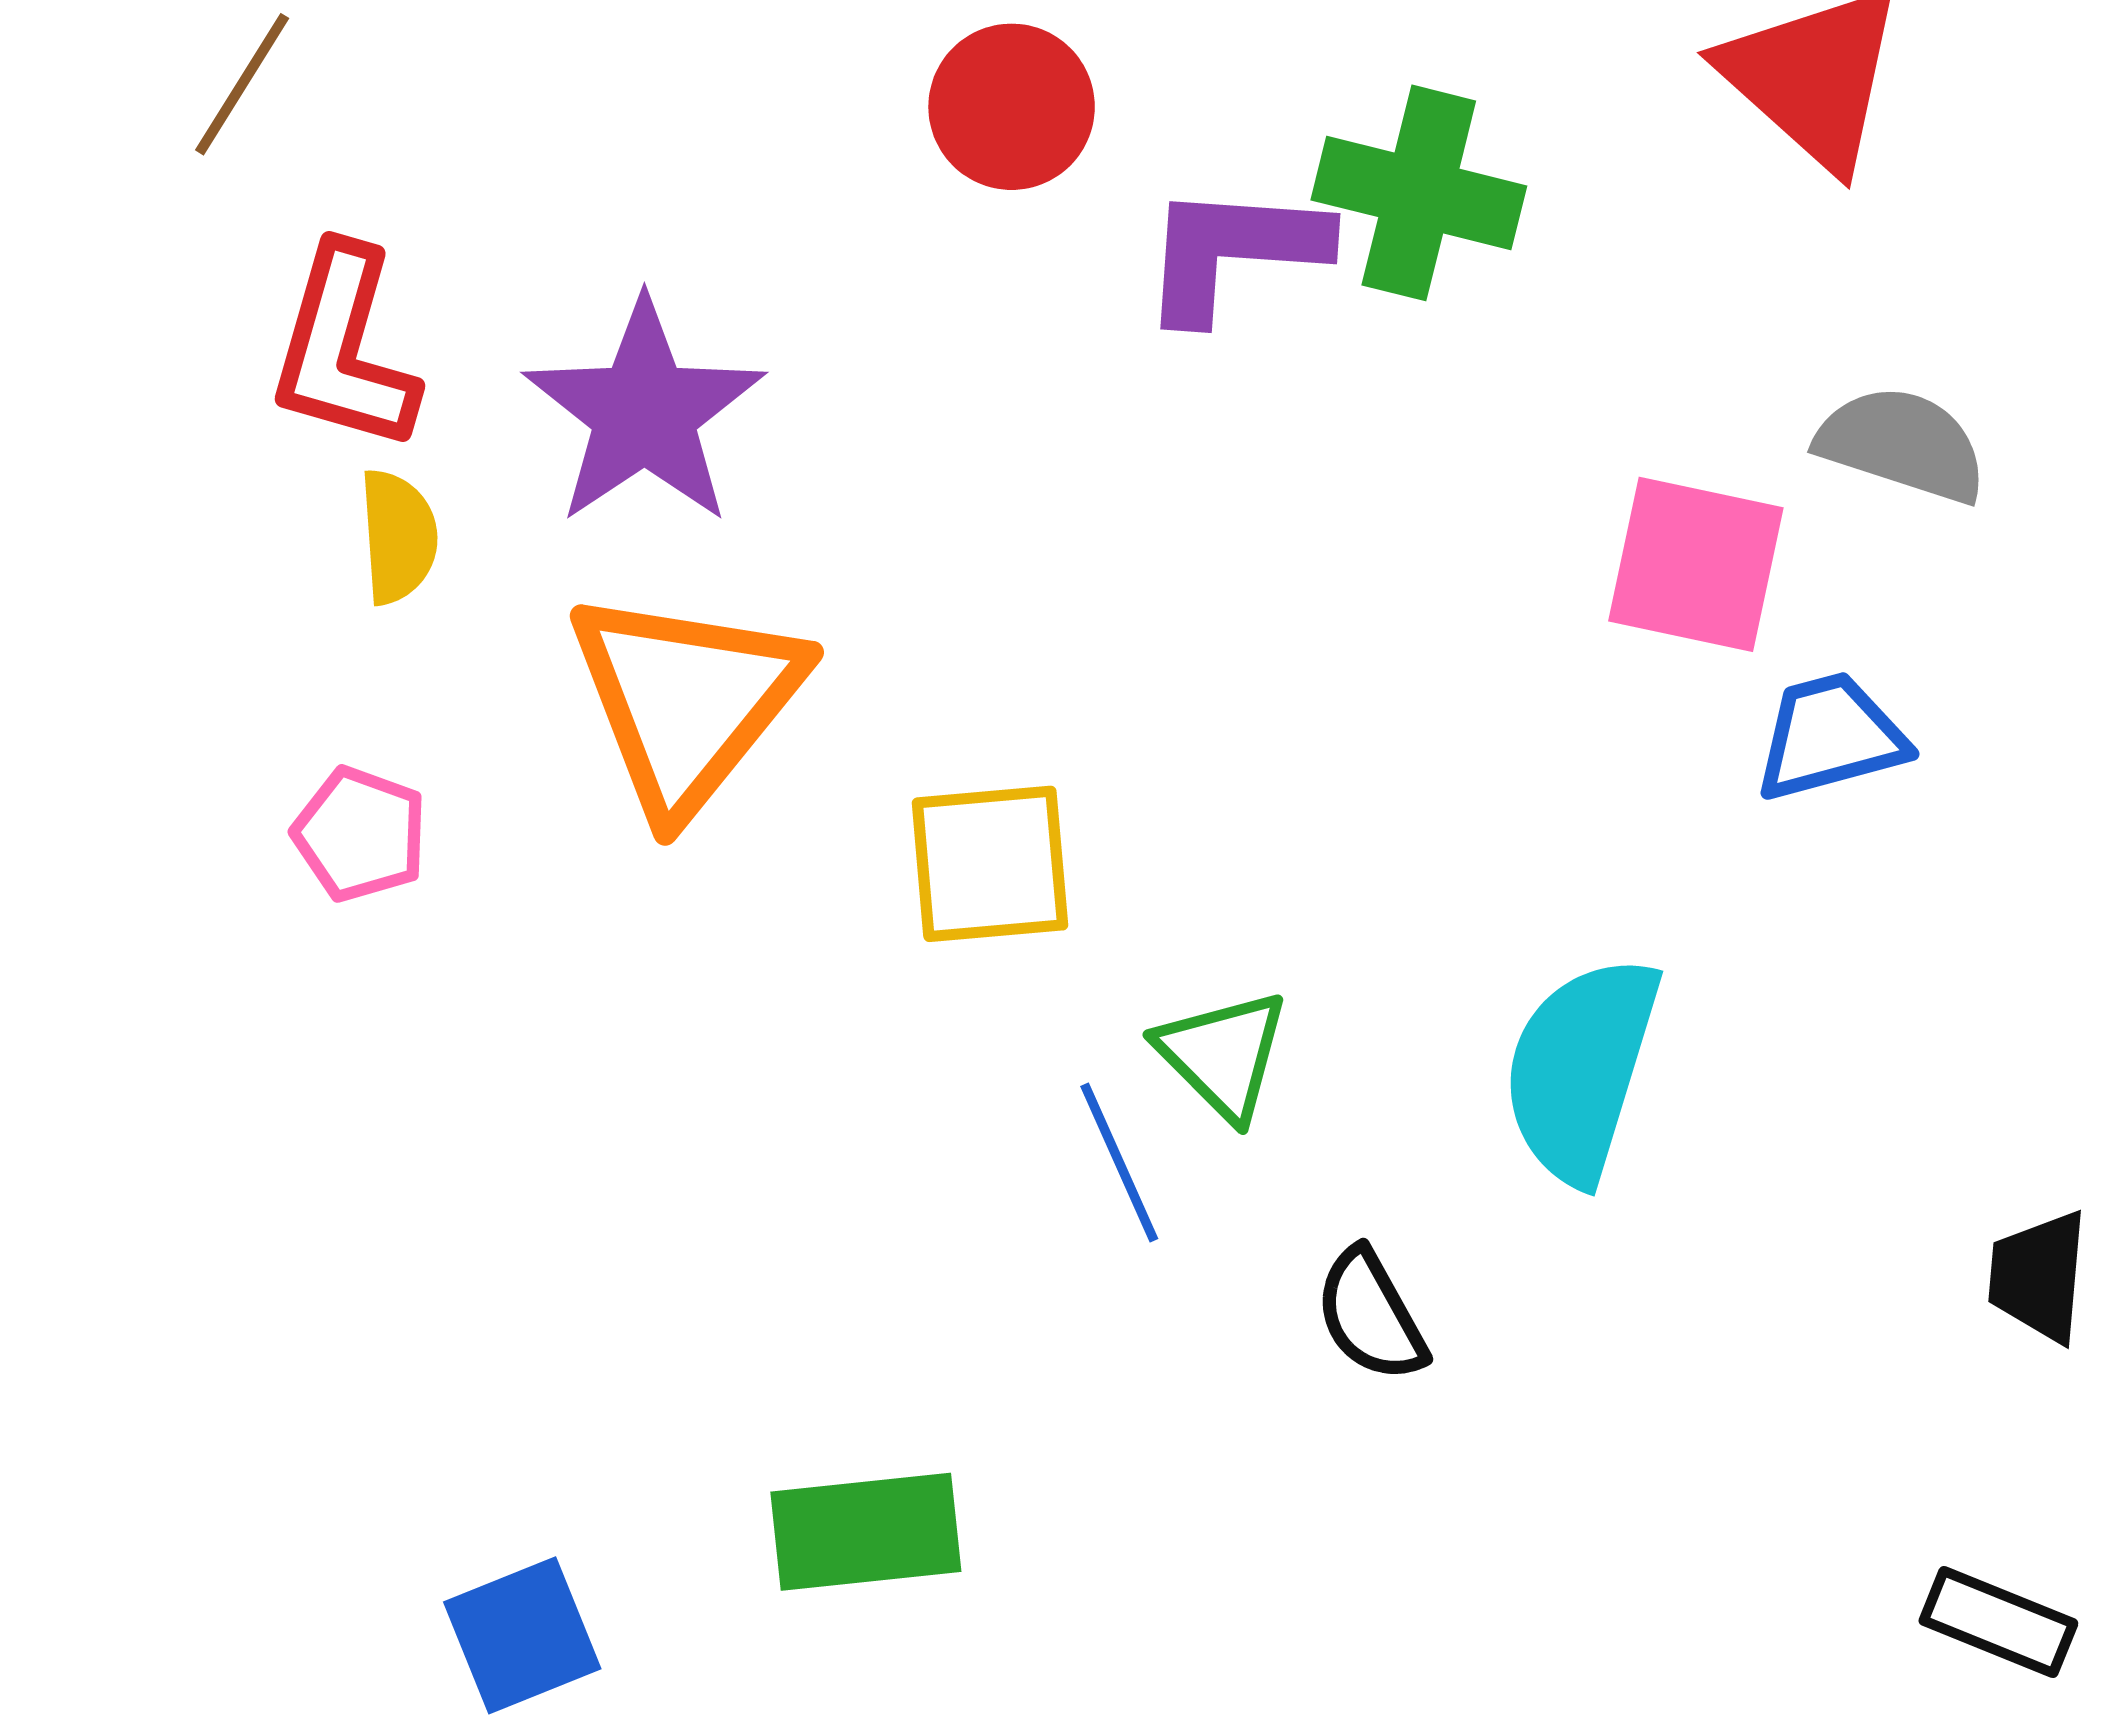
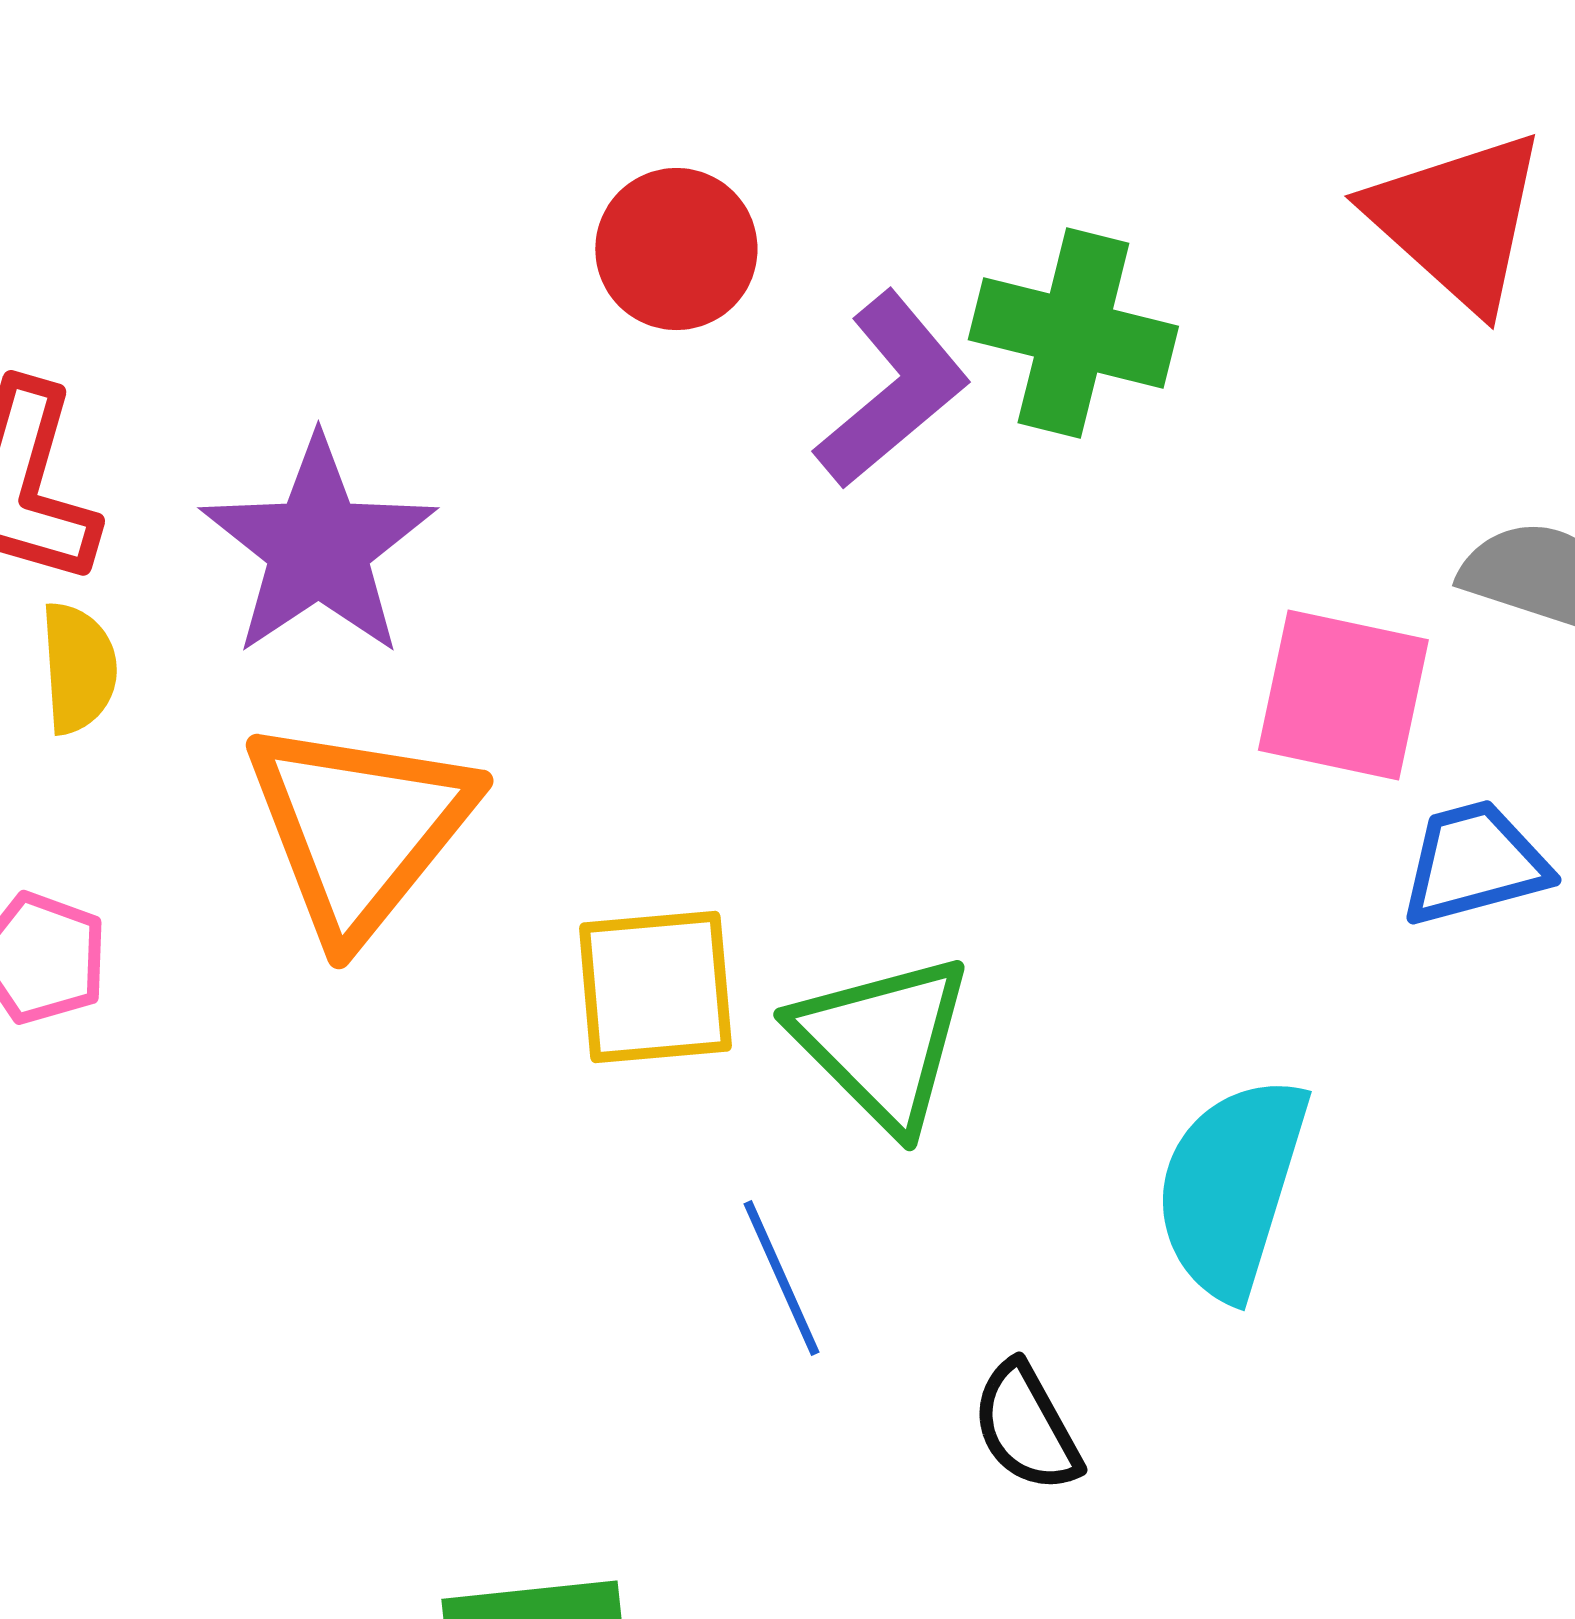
purple L-shape: (1233, 251) -> (892, 390), turned 136
green triangle: (1223, 1055) -> (882, 1042), moved, size x1.4

